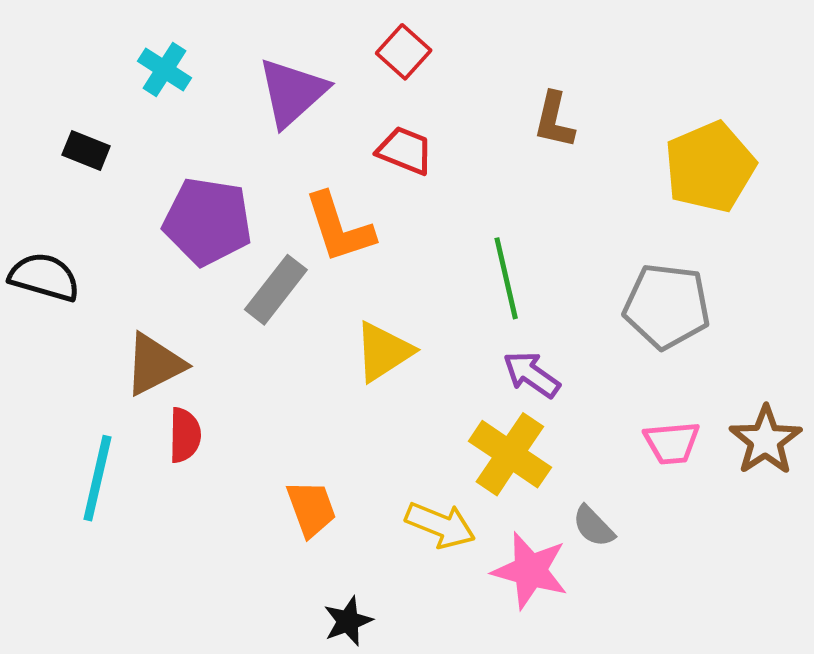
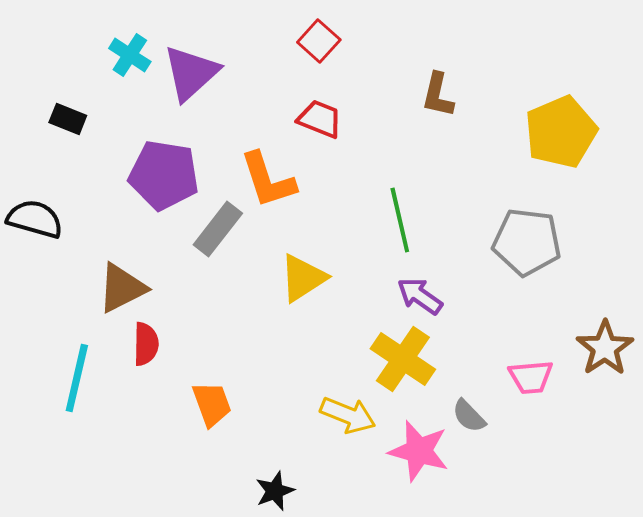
purple triangle: (292, 92) -> (191, 73), moved
pink trapezoid: (672, 443) -> (531, 377), moved
orange trapezoid: (311, 509) -> (212, 404), moved

